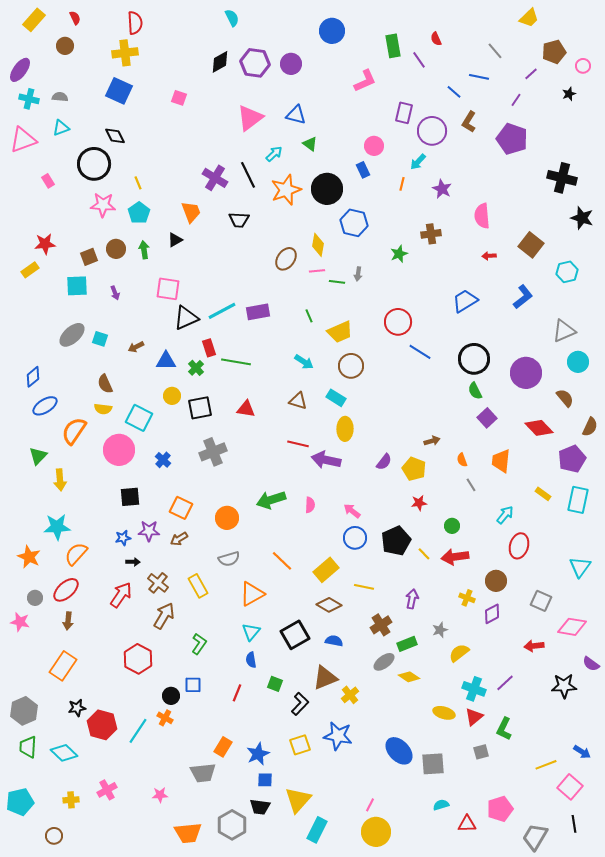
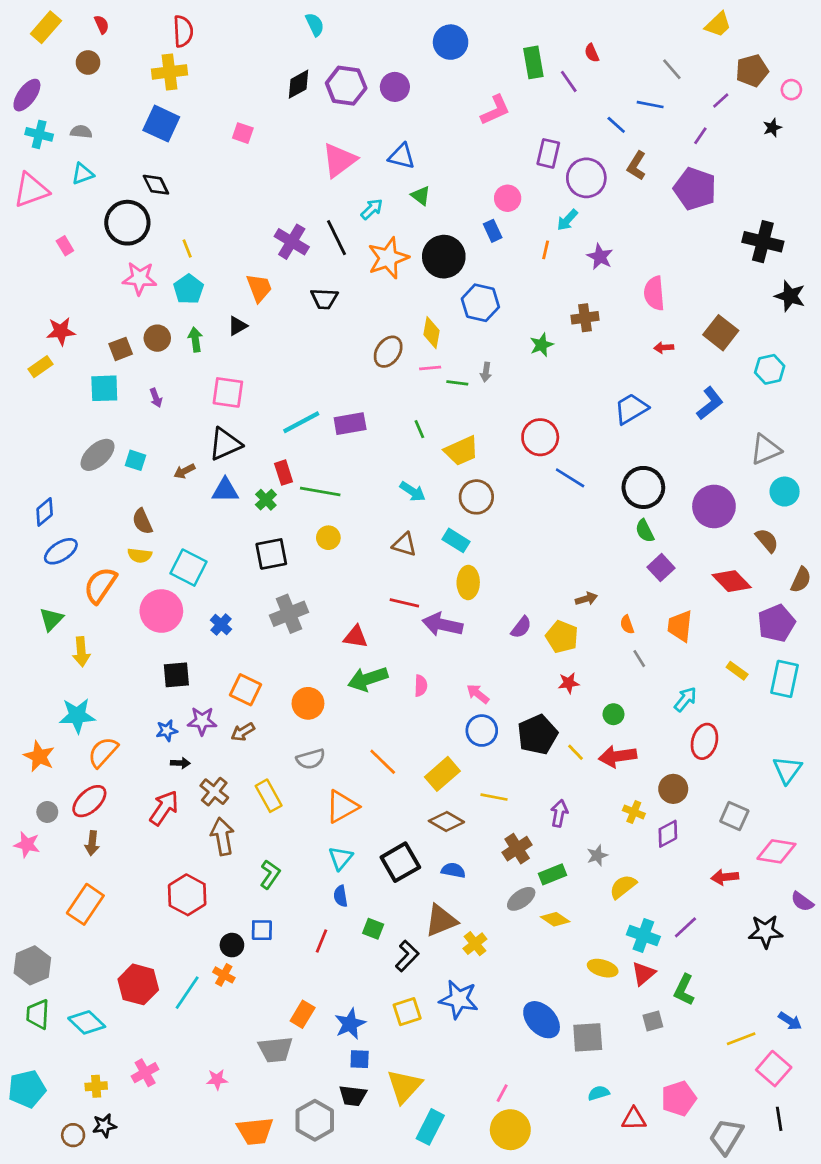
black triangle: (186, 318) -> (225, 444), moved
yellow circle: (172, 396) -> (328, 538), moved
red triangle: (246, 409) -> (356, 637), moved
brown arrow: (164, 616) -> (222, 836), turned -40
black star: (77, 708) -> (104, 1126), moved

